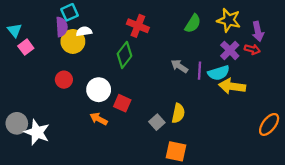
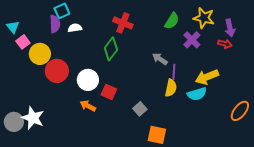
yellow circle: (73, 41) -> (40, 54), moved
purple cross: (230, 50) -> (192, 40), moved
purple line: (200, 71) -> (174, 72), moved
cyan semicircle: (219, 73) -> (197, 94), moved
red circle: (64, 80) -> (57, 71), size x1.5
yellow arrow: (232, 86) -> (207, 77), turned -30
yellow semicircle: (178, 113) -> (171, 88), moved
gray circle: (17, 123) -> (14, 122), moved

